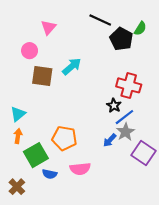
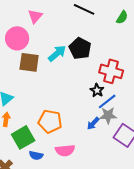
black pentagon: (121, 39) -> (80, 48), moved
pink circle: (30, 51) -> (17, 38), size x1.5
gray star: (126, 132) -> (108, 115), turned 30

